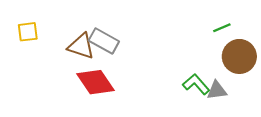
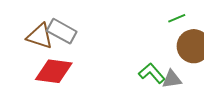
red diamond: (96, 82) -> (54, 71), turned -48

